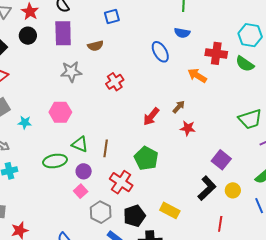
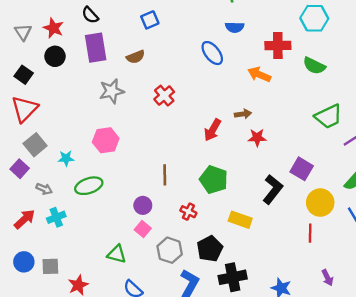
green semicircle: (245, 64) -> (314, 66), moved
brown arrow: (179, 107) -> (243, 114), turned 48
green triangle: (80, 144) -> (117, 254), moved
green ellipse: (55, 161) -> (89, 186), moved
red cross: (121, 182) -> (188, 212), size x0.6
black L-shape: (207, 188) -> (273, 189), moved
yellow circle: (233, 190) -> (320, 203), size x1.5
yellow rectangle: (170, 210) -> (240, 220), moved
red line: (220, 224) -> (310, 233), moved

